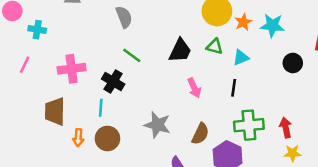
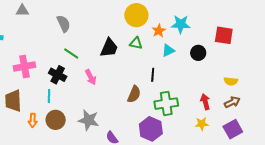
orange star: (243, 22) -> (159, 31), moved
cyan triangle: (241, 58) -> (168, 50), moved
pink arrow: (194, 88) -> (91, 77), moved
gray star: (157, 125) -> (89, 120), moved
red arrow: (286, 128) -> (205, 102), moved
brown semicircle: (200, 134) -> (134, 94), moved

